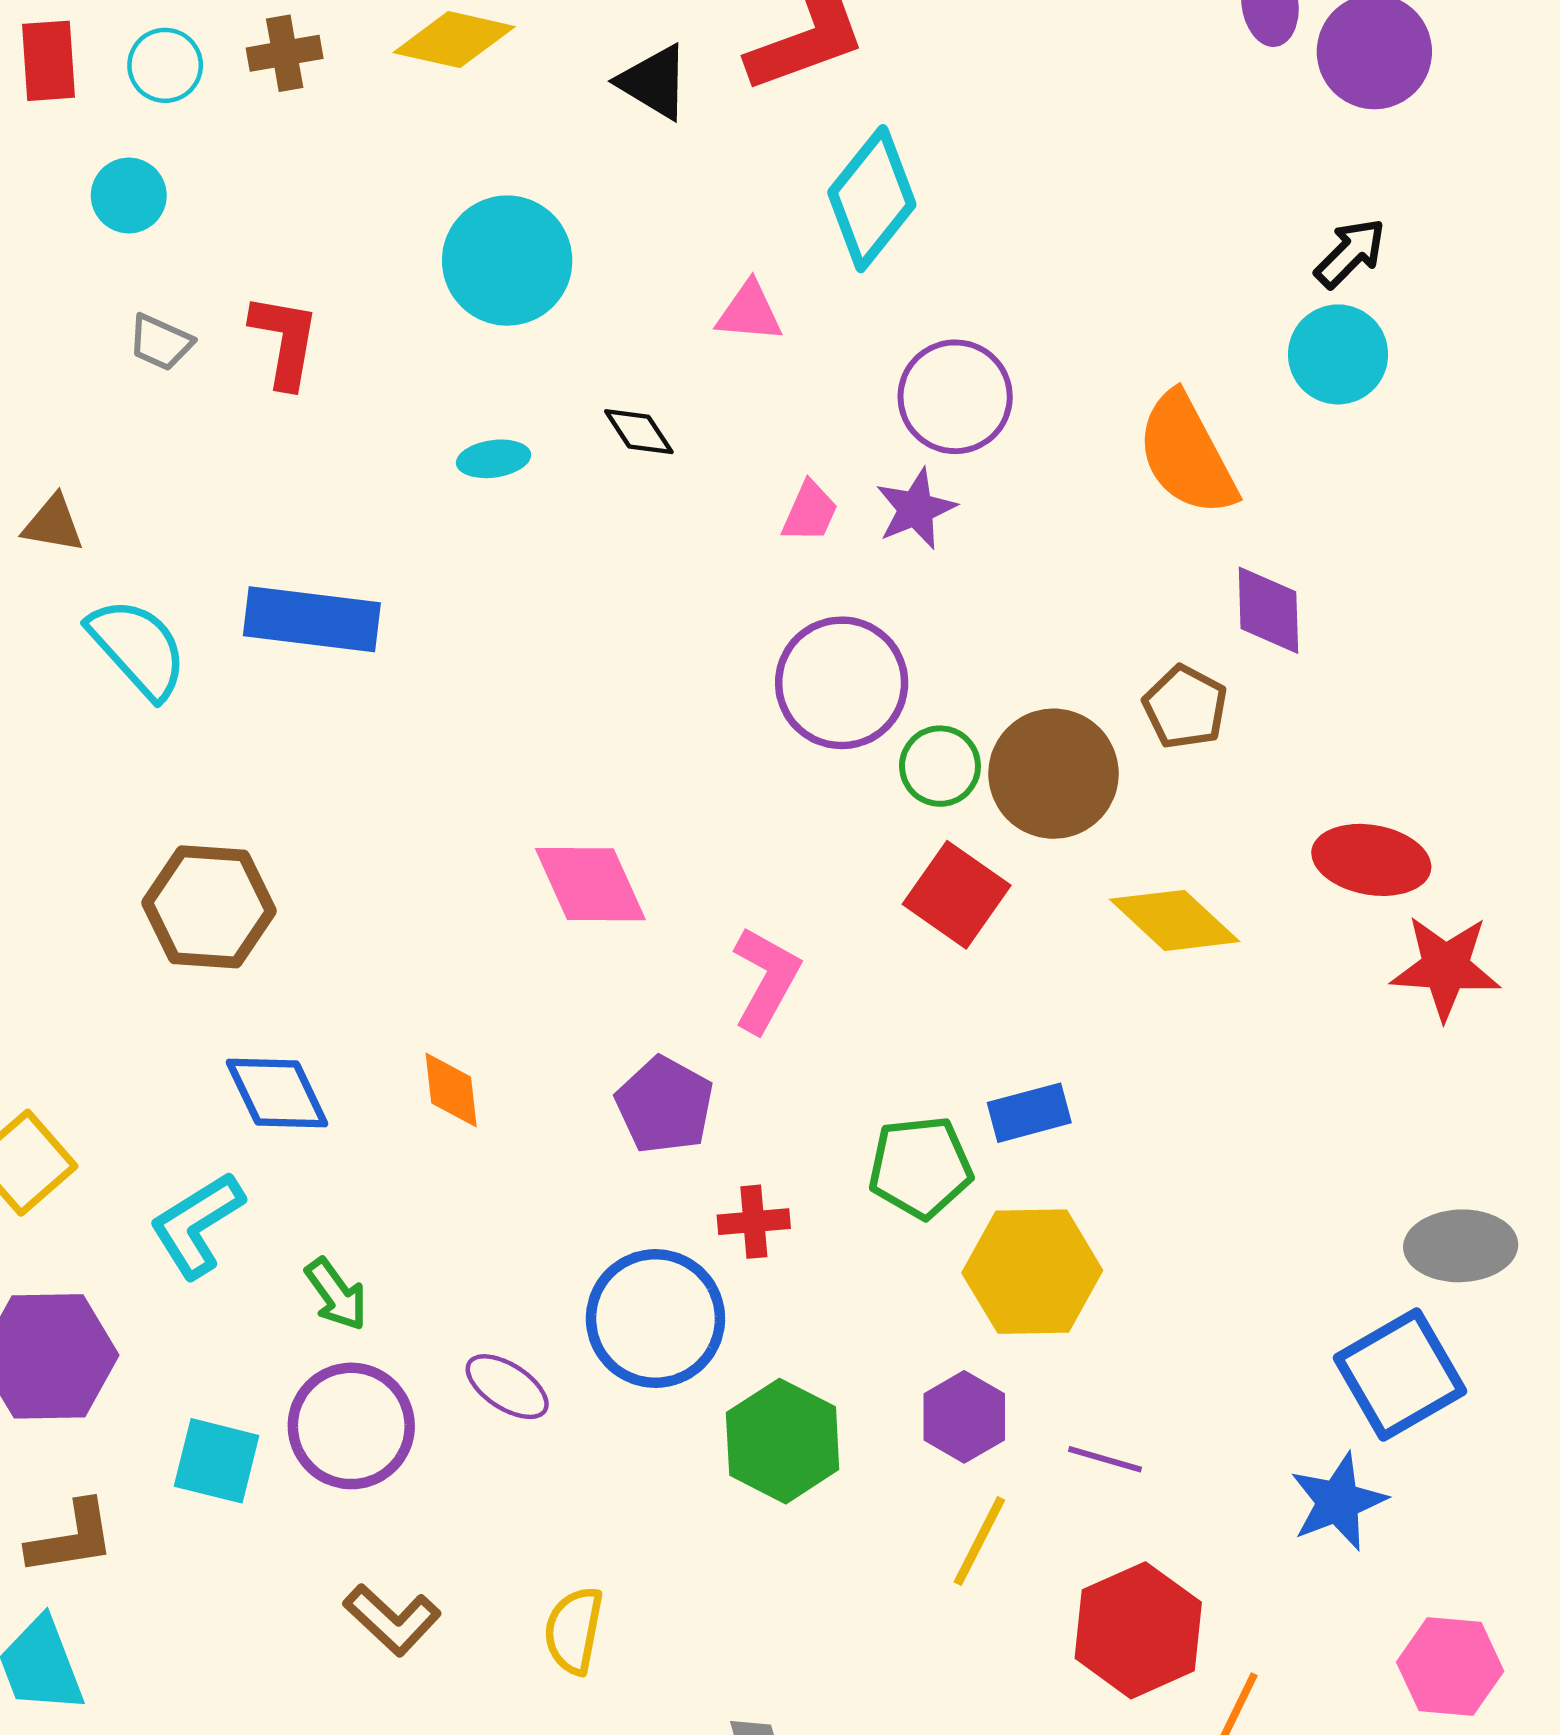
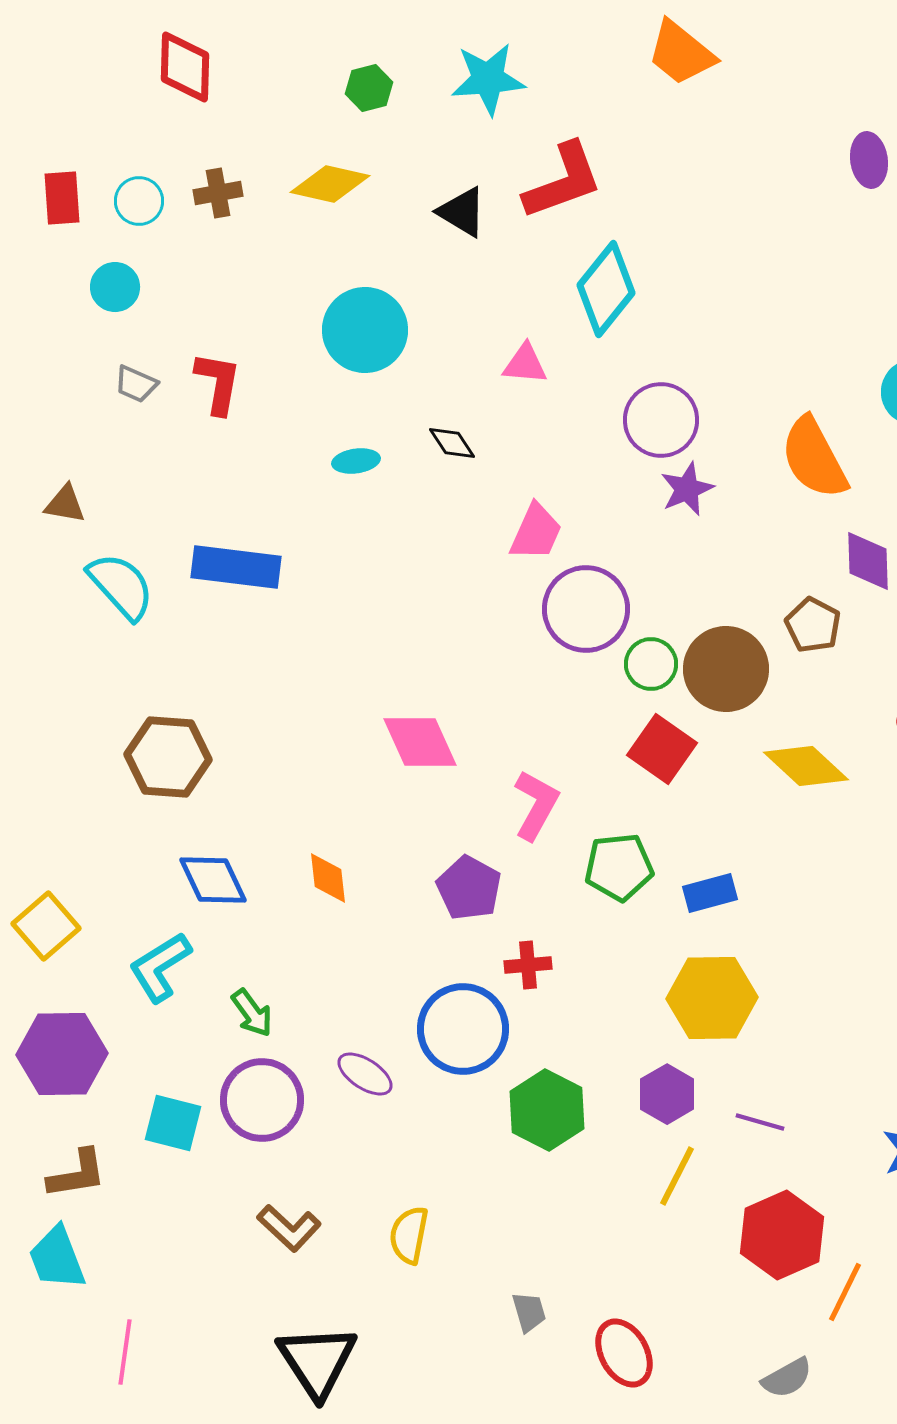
purple star: (916, 509) -> (687, 489), moved
pink trapezoid: (810, 512) -> (536, 532), moved, size x1.4
green pentagon: (920, 1167) -> (619, 867), moved

